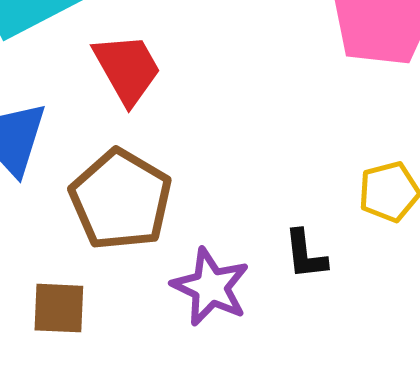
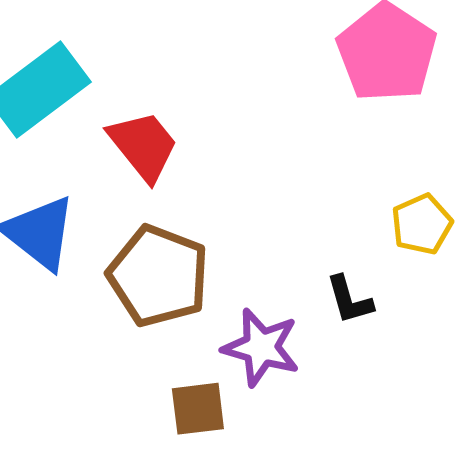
brown square: (59, 308) -> (198, 409), moved

